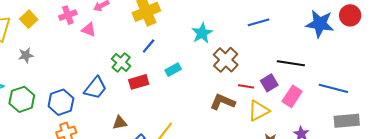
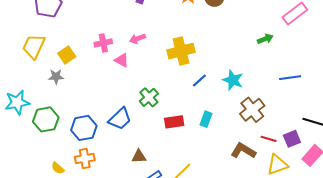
yellow square: (29, 19) -> (67, 55), moved
cyan star: (202, 33) -> (233, 80), turned -30
blue line: (149, 46) -> (199, 81), moved
cyan rectangle: (173, 70) -> (206, 119), moved, turned -49
red rectangle: (139, 82) -> (174, 122), moved

